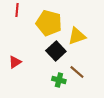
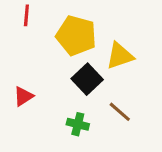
green cross: (59, 80) -> (78, 124), moved

